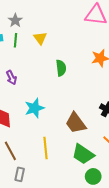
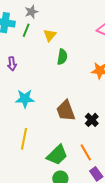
green semicircle: (61, 68) -> (62, 57), moved
brown trapezoid: (76, 123) -> (66, 111), moved
green trapezoid: (83, 154) -> (57, 155), turned -95

